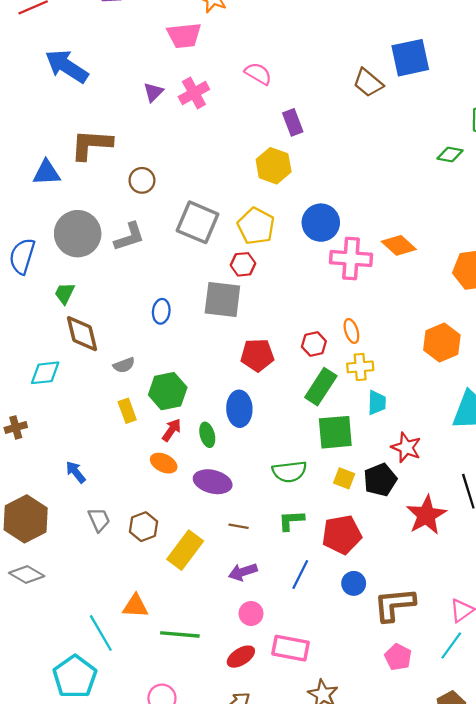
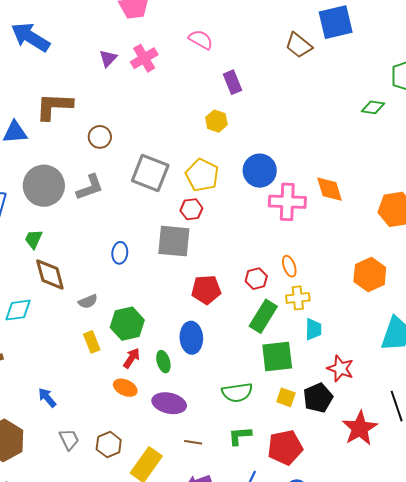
yellow hexagon: (274, 166) -> (216, 121), size x0.7
orange diamond: (399, 245) -> (329, 189), turned 32

